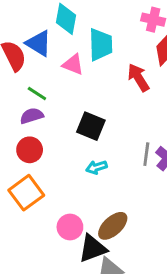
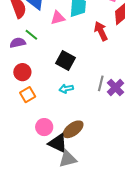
pink triangle: (73, 65) -> (58, 18), turned -42
purple semicircle: (32, 116) -> (18, 43), moved
orange square: (26, 193) -> (28, 95), moved, size x0.7
black triangle: (93, 249) -> (58, 143), turned 40

